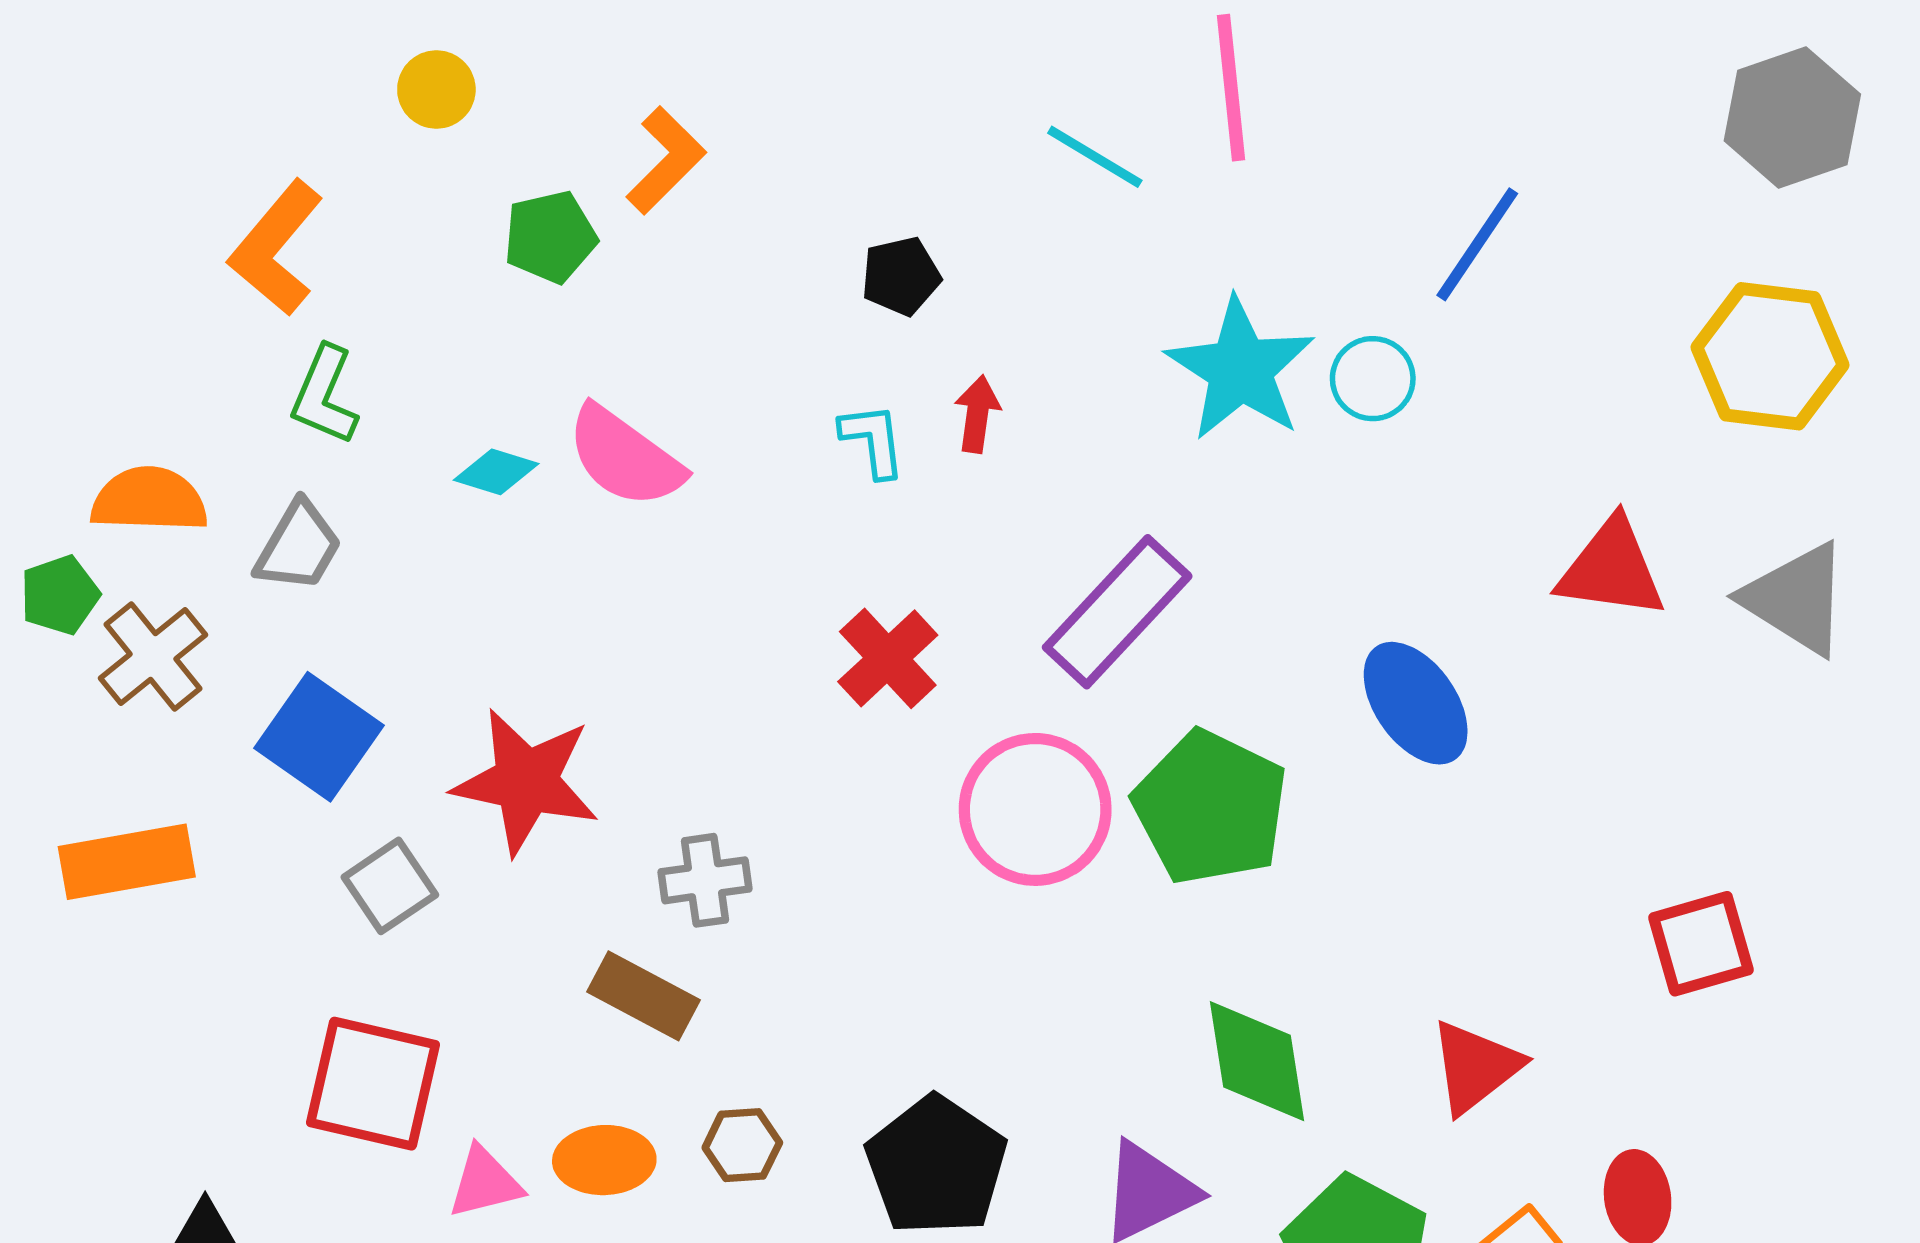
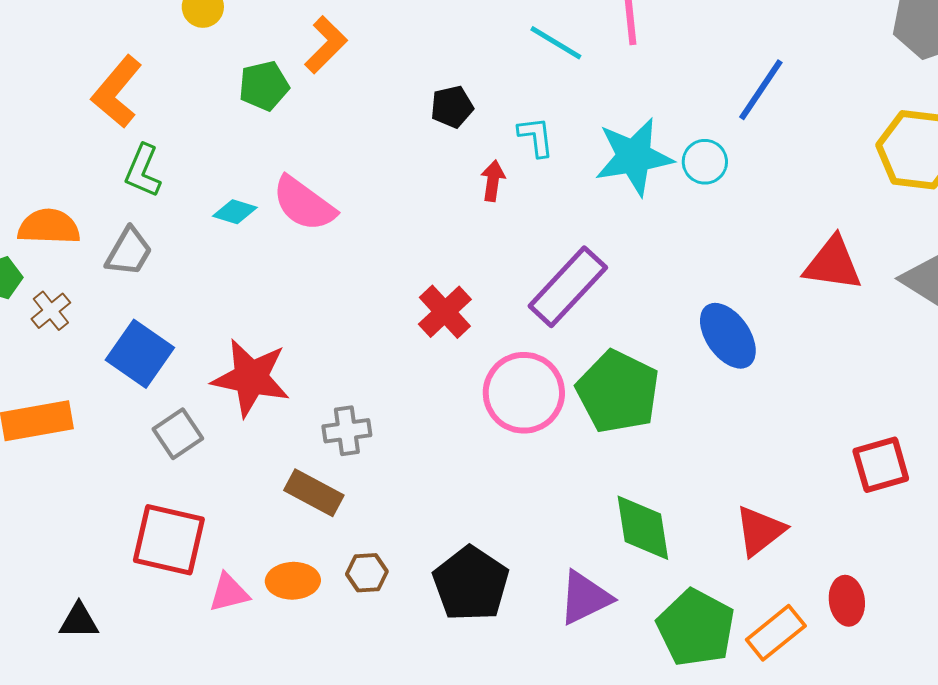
cyan star: (1240, 369) -> (634, 157), turned 30
cyan L-shape: (873, 440) -> (536, 137), moved
brown cross: (153, 657) -> (51, 311), size x0.7

